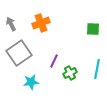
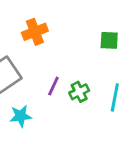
green cross: (70, 73) -> (79, 92), moved

